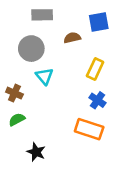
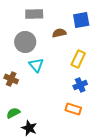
blue cross: (97, 100) -> (80, 85), turned 32
green semicircle: (17, 120) -> (13, 113), moved
orange rectangle: (89, 129) -> (73, 109), size x0.7

